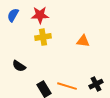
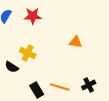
yellow cross: (43, 37) -> (28, 53), moved, turned 35

